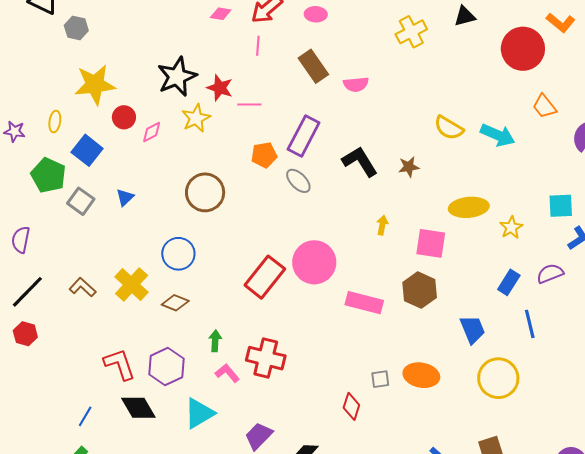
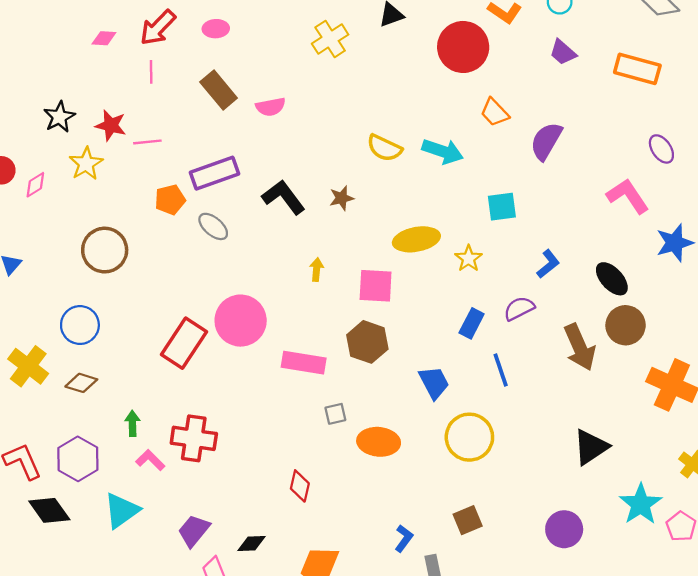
black star: (177, 77) -> (59, 117), size x0.7
purple rectangle: (304, 136) -> (214, 173), turned 48
cyan square: (561, 206) -> (502, 207), moved
gray square: (380, 379) -> (335, 414), moved

